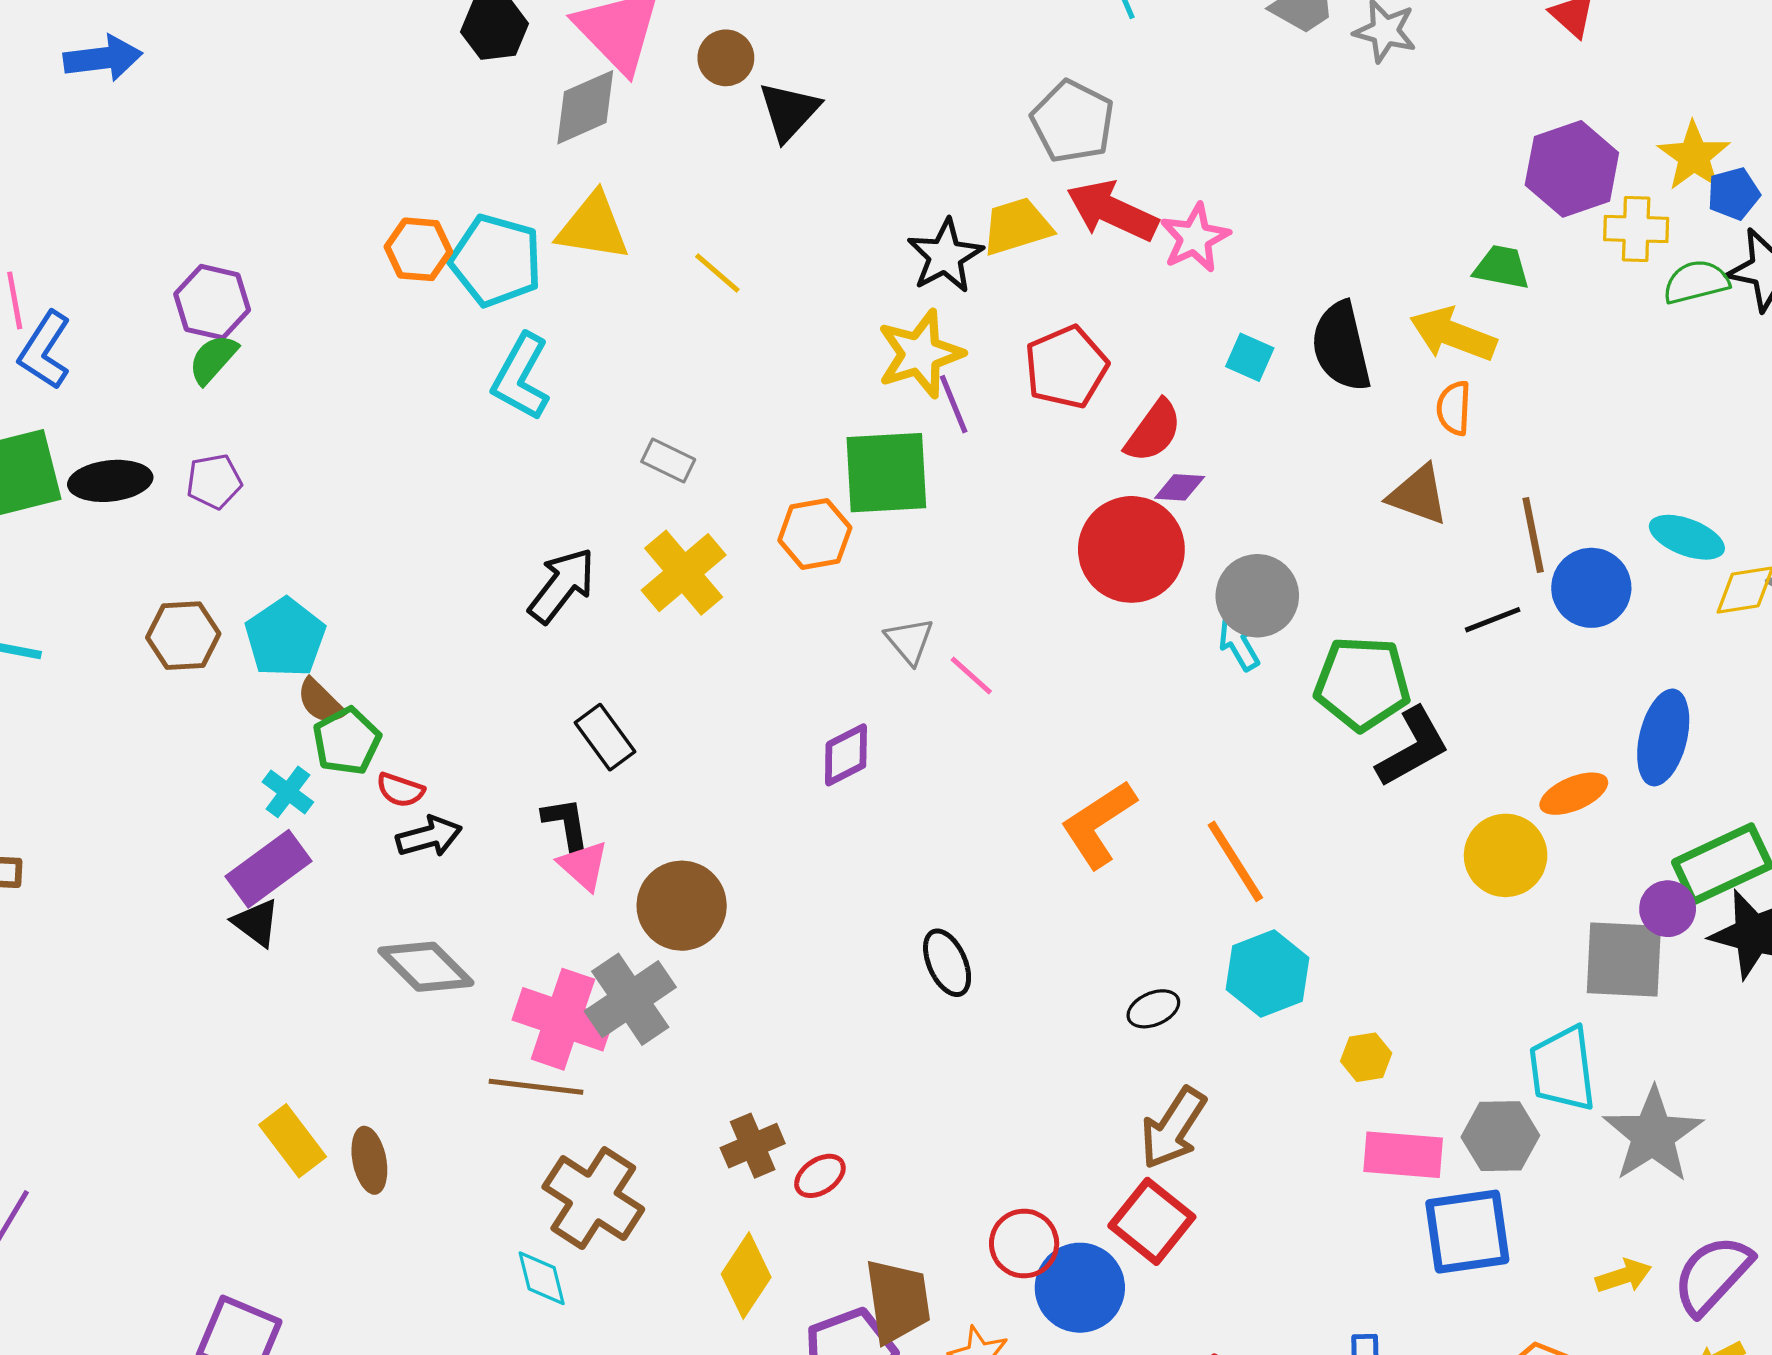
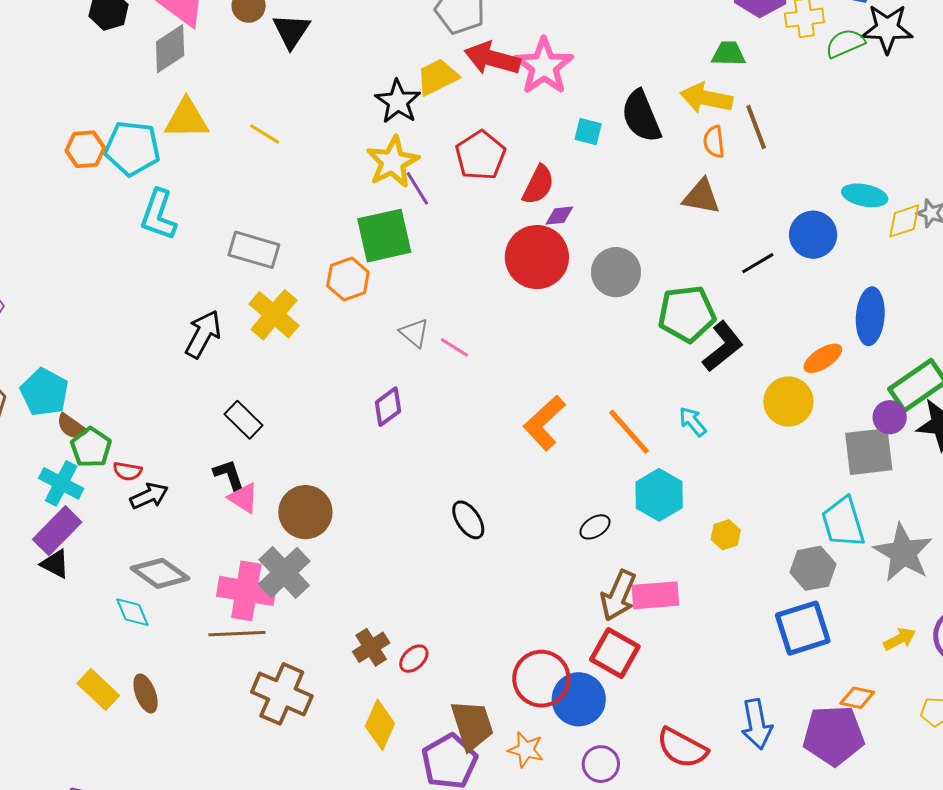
pink star: (1195, 238) -> (544, 66), size x1.4
gray rectangle: (668, 461) -> (254, 250), size x1.6
brown line: (1533, 535) -> (756, 127), moved
cyan arrow: (1239, 644) -> (693, 422), moved
cyan cross: (288, 792) -> (61, 483), size x1.4
pink rectangle: (1403, 1155) -> (655, 595), moved
red circle: (1024, 1244) -> (541, 679), size x1.4
cyan diamond: (542, 1278) -> (132, 612), moved

